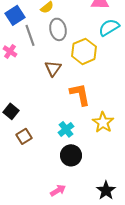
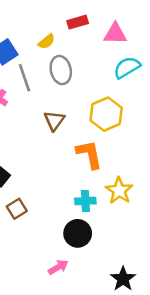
yellow hexagon: (84, 51) -> (106, 114), moved
cyan cross: (66, 129) -> (85, 201), moved, turned 35
pink arrow: (58, 190) -> (58, 267), moved

